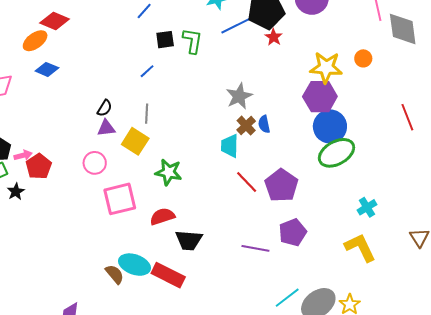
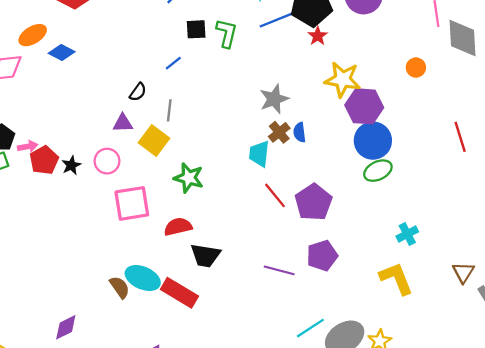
orange ellipse: (35, 41) -> (33, 35), moved
yellow star: (326, 67) -> (343, 79), moved
black semicircle: (105, 108) -> (138, 92), moved
green ellipse: (337, 153) -> (378, 171), size x0.7
black star: (16, 192) -> (71, 165), moved

